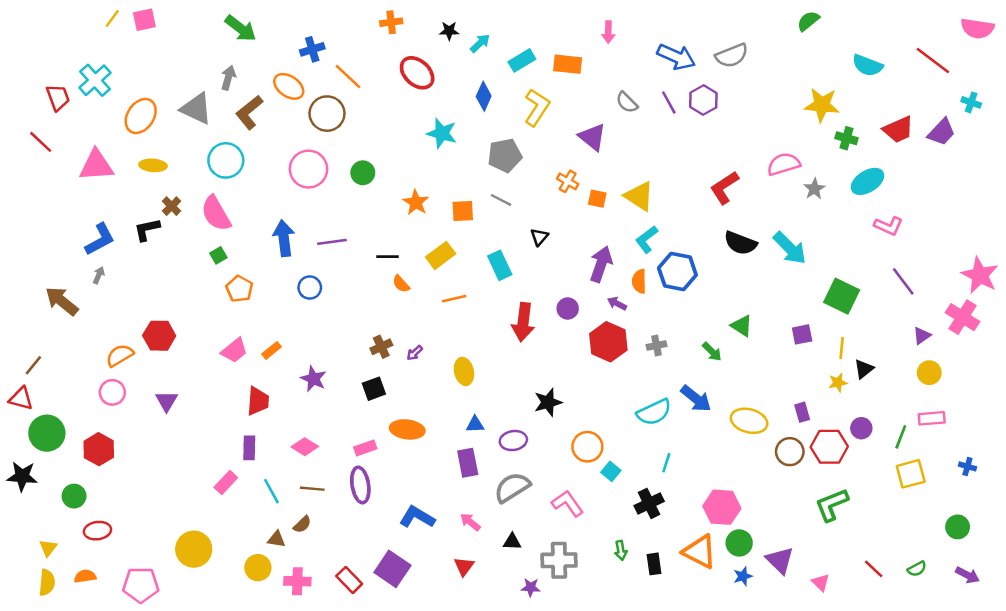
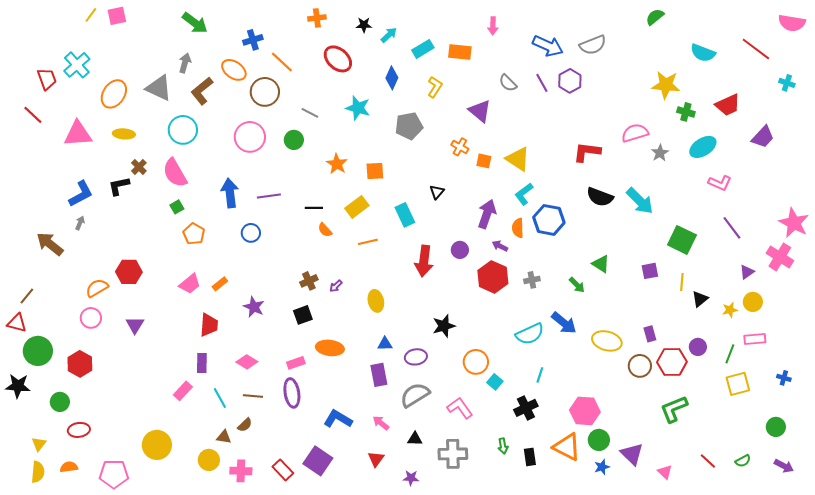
yellow L-shape: (537, 107) -> (435, 87), size x0.7
purple trapezoid: (942, 132) -> (763, 137), moved
red L-shape: (724, 188) -> (587, 152), turned 40
gray line: (501, 200) -> (310, 113), moved
yellow star: (838, 383) -> (730, 310), moved
purple star: (531, 587) -> (411, 478), moved

